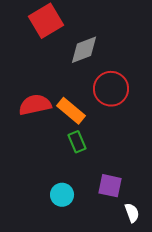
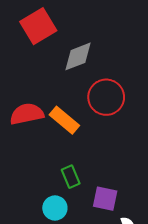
green rectangle: (77, 142) -> (71, 177), moved

